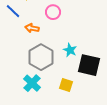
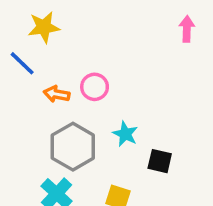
pink circle: (53, 12) -> (95, 87), moved
black square: (89, 65) -> (160, 161), size x0.6

